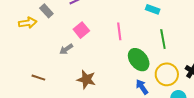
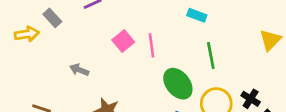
pink square: (81, 30) -> (123, 41), moved
gray arrow: (66, 49) -> (79, 70), turned 56

